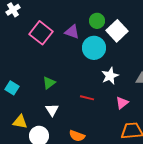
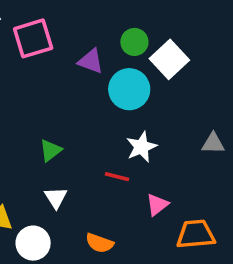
pink square: (41, 33) -> (33, 38), moved, turned 35
white star: (110, 76) -> (141, 147), moved
pink triangle: (122, 103) -> (157, 205), moved

